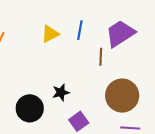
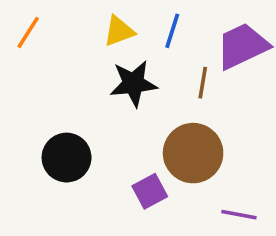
black star: (61, 92) -> (133, 84), moved, size x1.5
brown circle: (122, 96) -> (193, 153), moved

